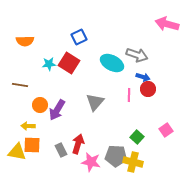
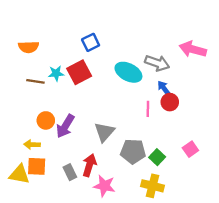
pink arrow: (167, 24) -> (193, 49), moved
red square: (69, 63) -> (79, 72), turned 30
blue arrow: (143, 77) -> (164, 88), turned -144
brown line: (20, 85) -> (35, 81), moved
gray triangle: (95, 102) -> (104, 132), moved
gray pentagon: (116, 156) -> (133, 151), moved

